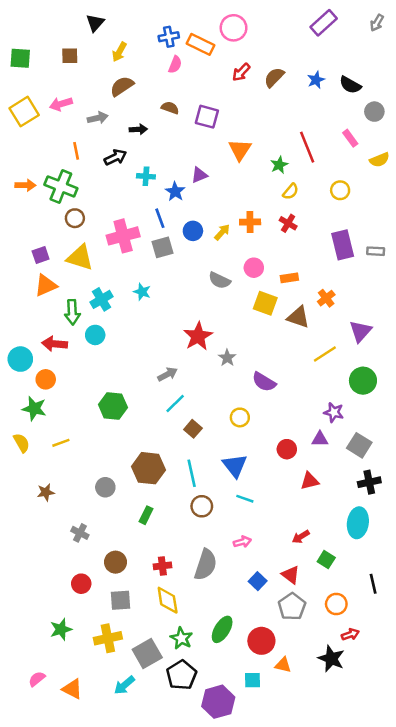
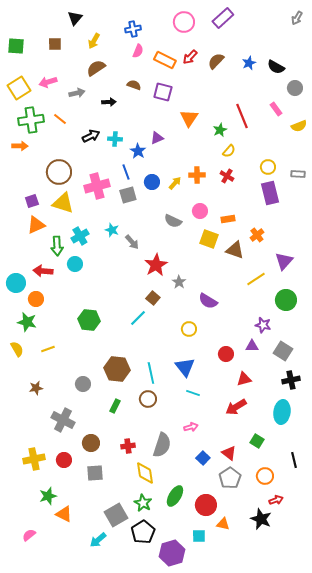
purple rectangle: (324, 23) -> (223, 18), moved
orange rectangle: (201, 44) -> (165, 60), moved
orange line: (76, 151) -> (60, 119), turned -40
black arrow: (115, 157) -> (91, 136), moved
green cross: (61, 186) -> (31, 120), moved, turned -30
yellow circle: (340, 190) -> (268, 167), moved
brown circle: (75, 218) -> (59, 172), size x1.6
gray rectangle: (376, 251) -> (298, 174), moved
gray arrow: (168, 374) -> (132, 242), moved, turned 77
brown square: (193, 429) -> (153, 298), moved
brown circle: (202, 506) -> (148, 399), moved
gray cross: (80, 533) -> (63, 420), size x1.6
red arrow: (301, 537) -> (236, 407), moved, size x1.5
yellow diamond: (168, 600) -> (145, 473), moved
yellow cross: (108, 638) -> (34, 459), moved
orange triangle: (72, 689) -> (64, 514), moved

